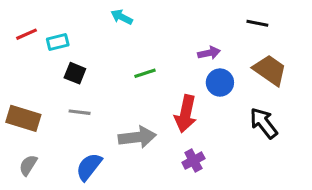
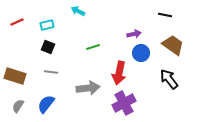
cyan rectangle: (58, 42) -> (47, 25), moved
purple cross: (193, 161) -> (124, 103), size x1.6
blue semicircle: (89, 167) -> (46, 104), moved

